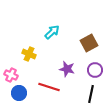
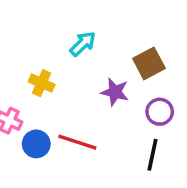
purple star: (67, 69) -> (115, 92), moved
blue circle: (19, 93) -> (36, 144), moved

